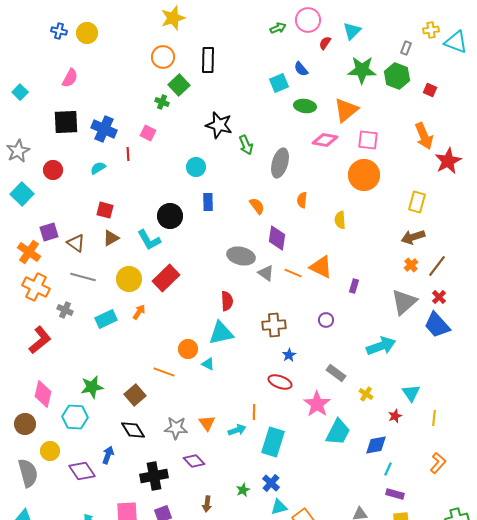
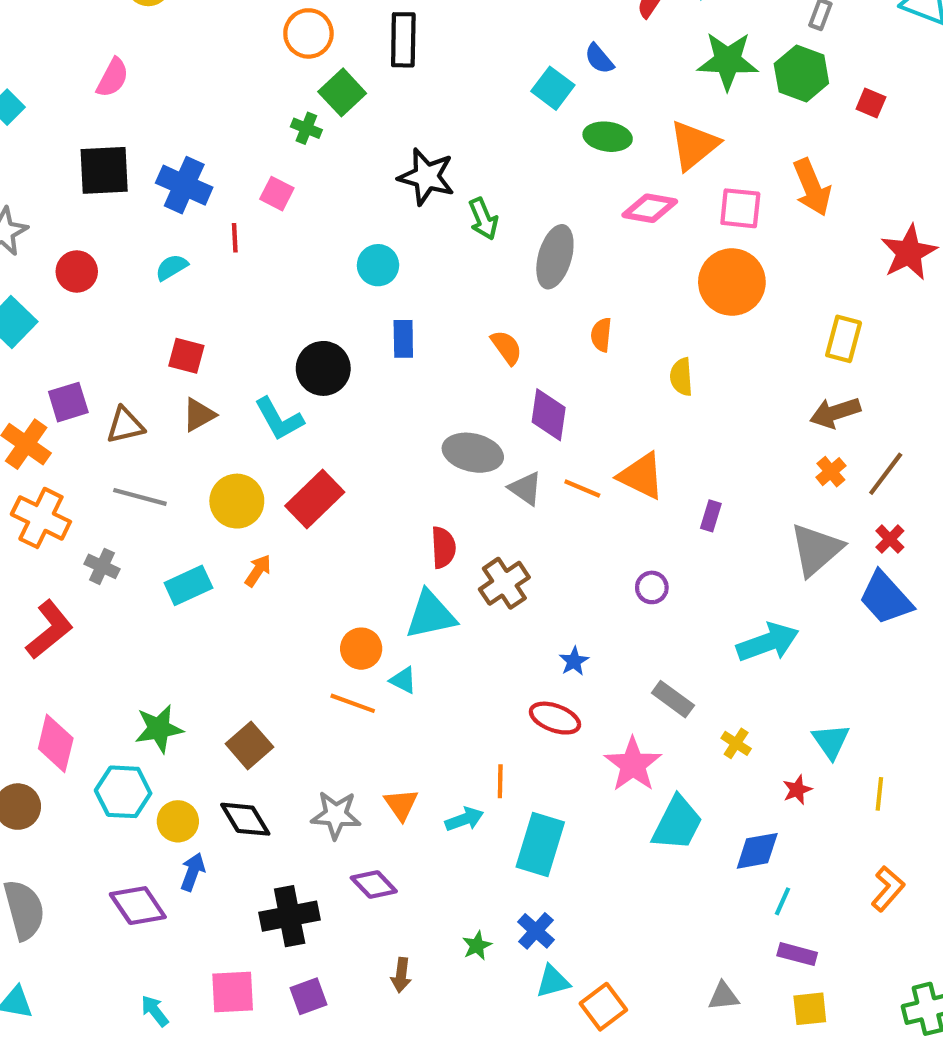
cyan square: (279, 83) -> (553, 88), turned -30
orange arrow: (424, 136) -> (812, 187), moved
brown triangle: (76, 243) -> (125, 425), turned -48
brown cross: (274, 325) -> (504, 583), moved, turned -30
orange line: (164, 372) -> (353, 703), moved
yellow circle: (50, 451) -> (178, 821), moved

